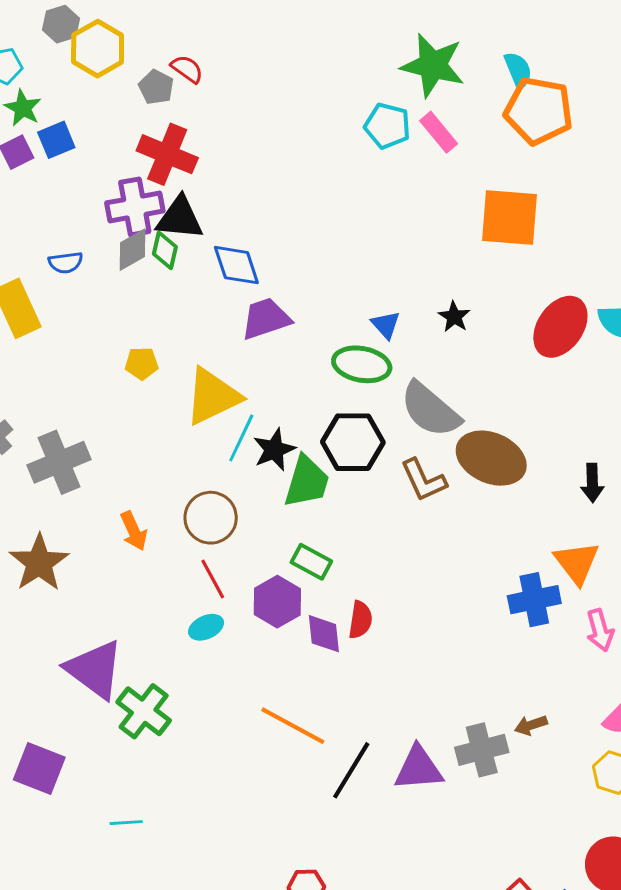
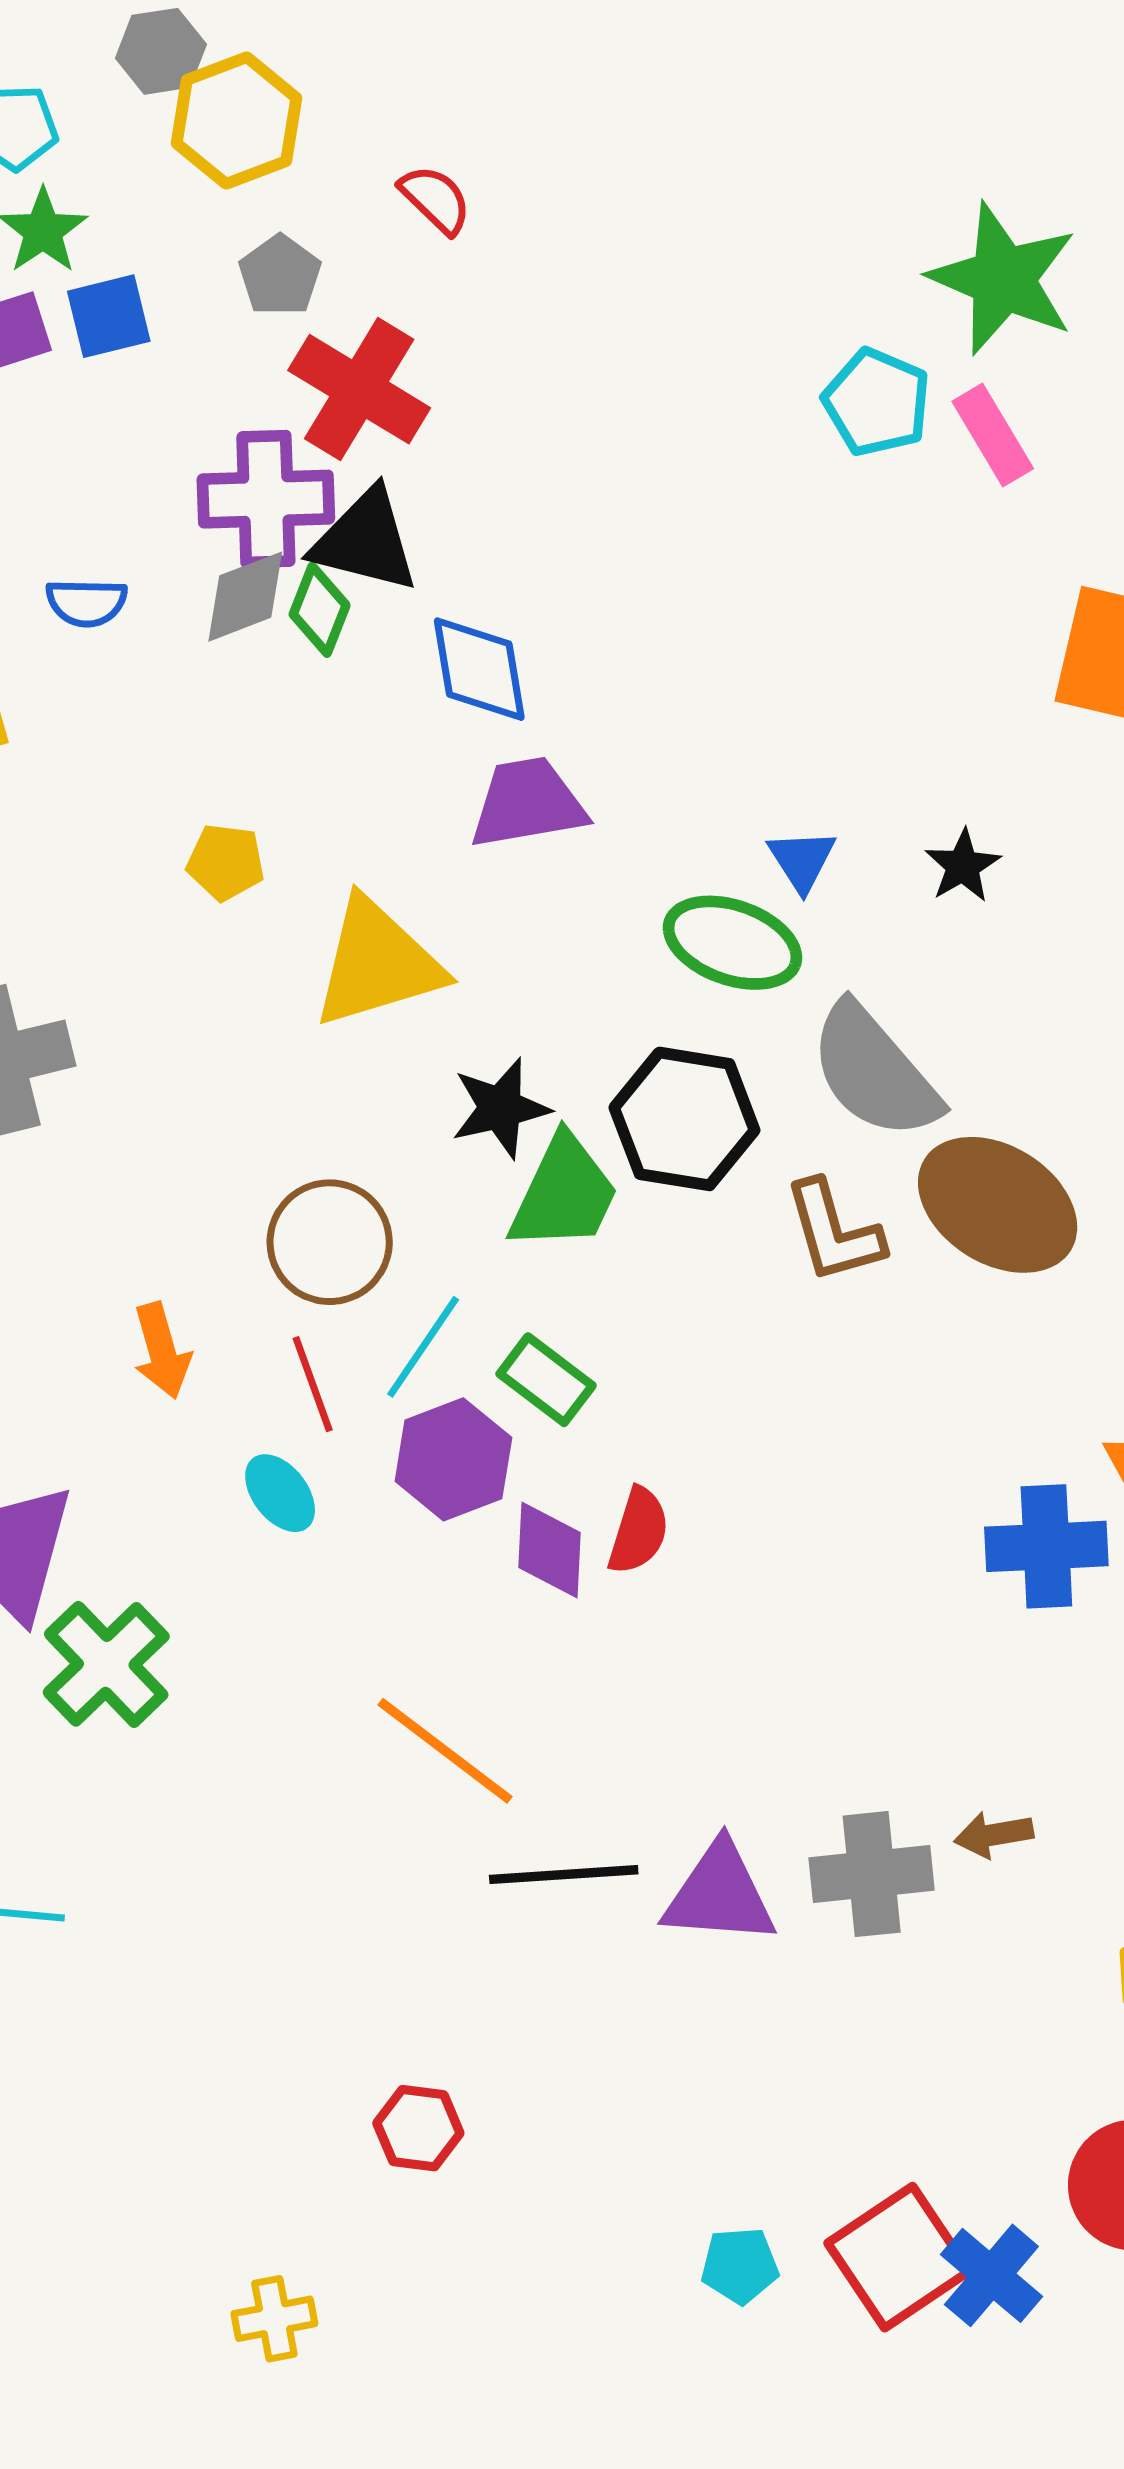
gray pentagon: (156, 87) -> (280, 275), moved
cyan line: (241, 438) -> (423, 1347), moved
orange arrow: (134, 531) -> (162, 1351), moved
cyan ellipse: (206, 627) -> (280, 1493), turned 68
black line: (351, 770) -> (564, 1875), turned 46

